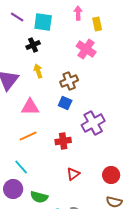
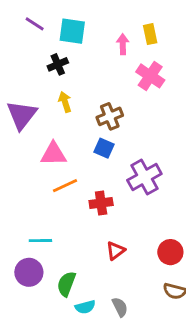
pink arrow: (78, 13) -> (123, 44), moved
pink cross: (86, 49) -> (150, 76), moved
orange line: (28, 136) -> (65, 186), moved
cyan line: (21, 167) -> (40, 241), turned -49
green semicircle: (39, 197) -> (66, 284), turned 96

